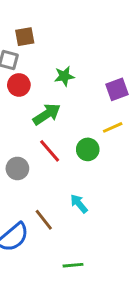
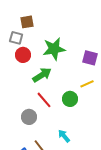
green star: (64, 76) -> (54, 49), size x1.6
purple square: (117, 89) -> (90, 58), turned 35
gray circle: (17, 168) -> (29, 117), moved

